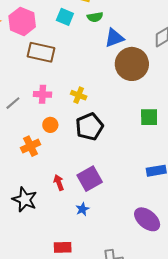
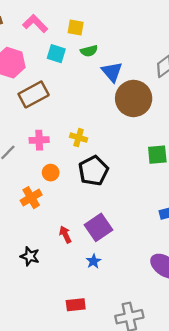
blue triangle: (114, 38) -> (112, 72), turned -45
brown rectangle: (41, 52) -> (34, 94), turned -36
black star: (25, 200) -> (30, 256), size x0.7

